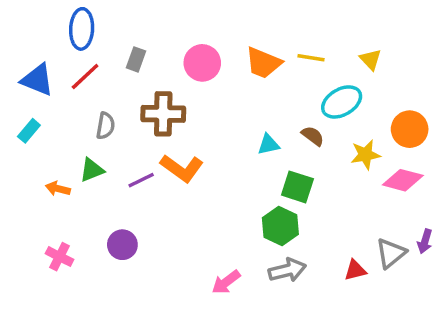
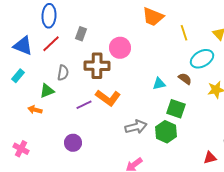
yellow line: (311, 58) -> (184, 33), turned 63
pink circle: (202, 63) -> (120, 48), moved
orange trapezoid: (263, 63) -> (153, 17), moved
green triangle: (92, 170) -> (47, 91), moved
pink cross: (60, 257) -> (21, 149), moved
gray arrow: (287, 270) -> (136, 127), moved

